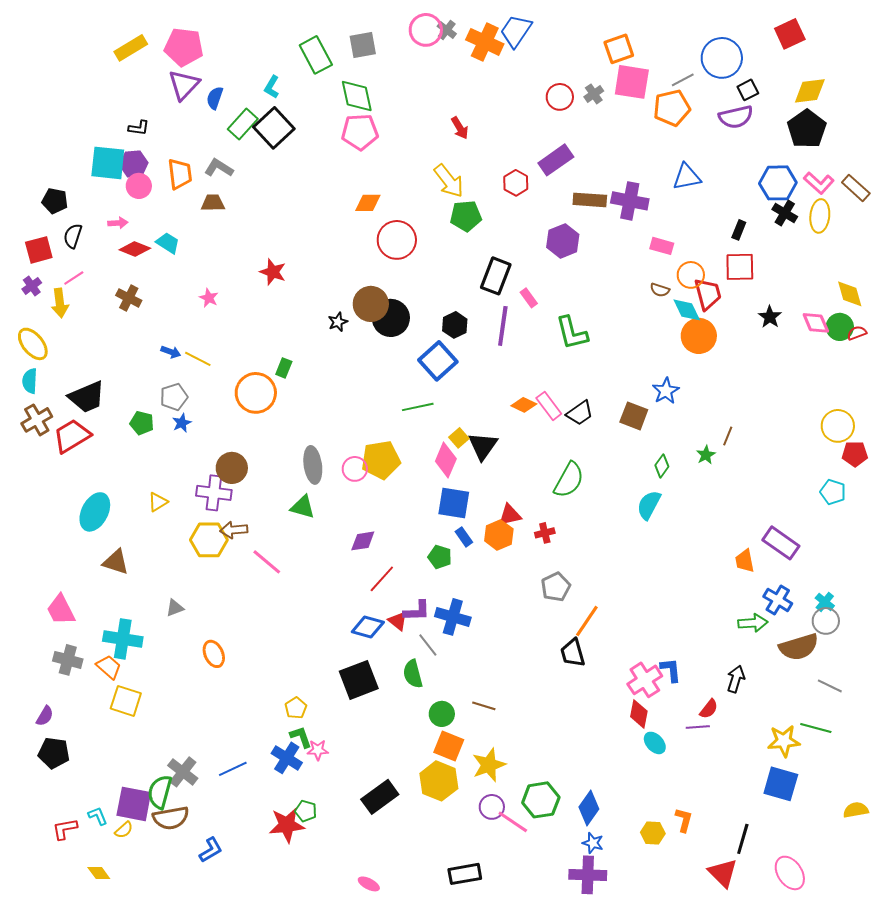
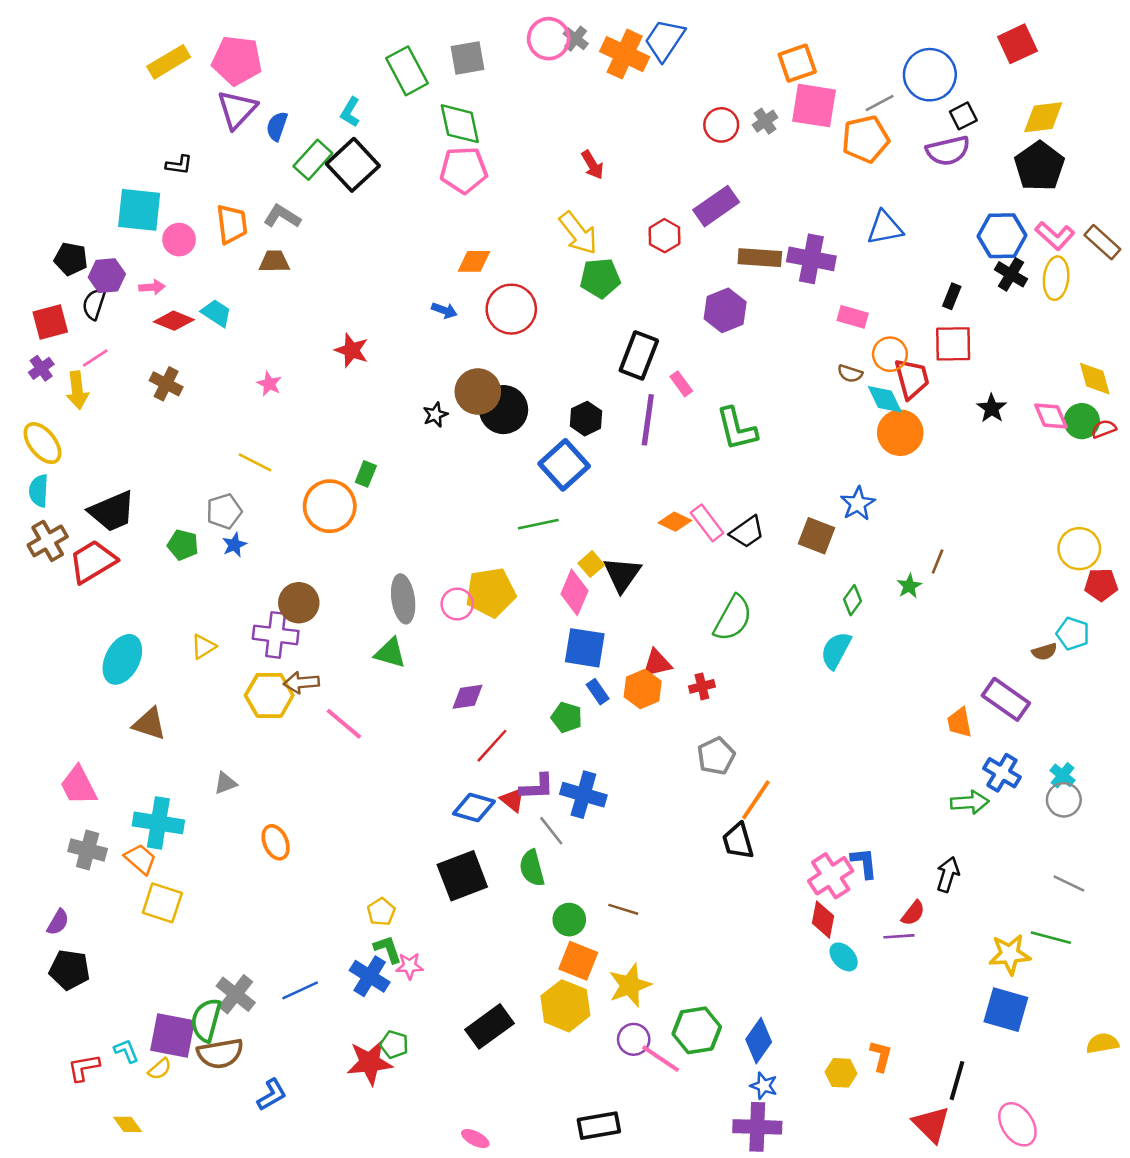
purple hexagon: (134, 164) -> (107, 276), moved
blue arrow: (171, 352) -> (444, 310), moved
brown semicircle: (799, 647) -> (1044, 652), moved, size x0.5

